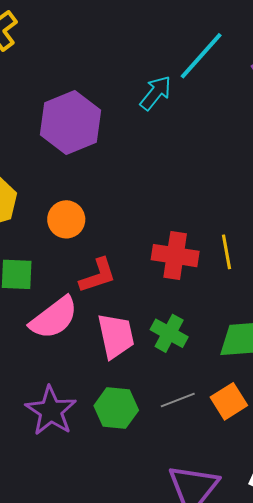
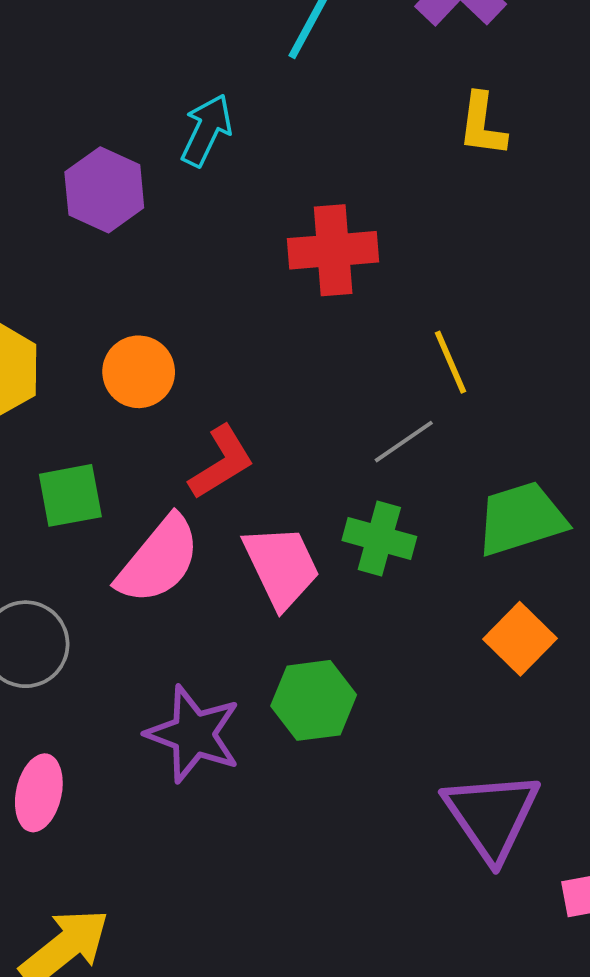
cyan arrow: (156, 93) -> (207, 130), moved
purple hexagon: (71, 122) -> (104, 190), size x0.7
red cross: (175, 256) -> (333, 250), moved
gray line: (178, 400) -> (404, 442), moved

